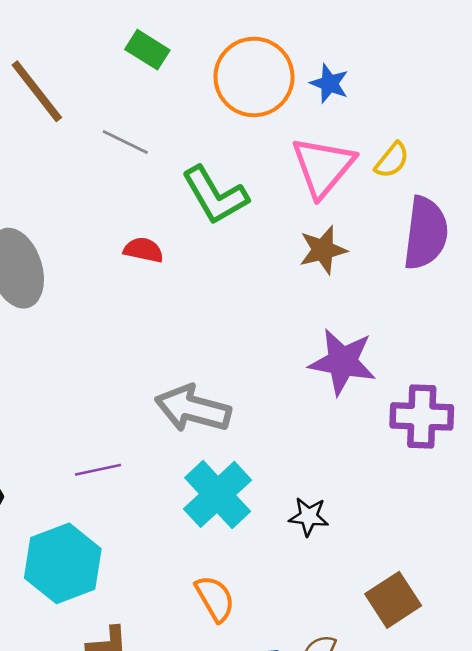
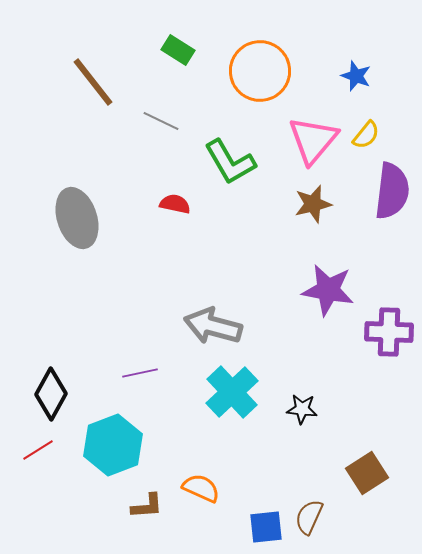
blue star: (329, 83) -> (356, 76), moved
orange semicircle: (215, 598) -> (201, 488), moved, turned -36

